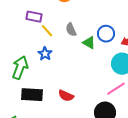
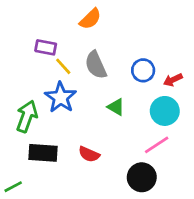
gray semicircle: (71, 30) -> (96, 65), size x1.5
green triangle: (89, 43) -> (116, 107), moved
blue star: (45, 54) -> (61, 97), size x1.6

